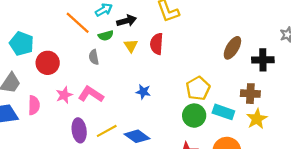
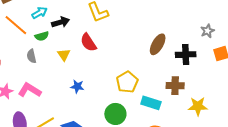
red semicircle: (157, 44) -> (88, 42), turned -36
yellow triangle: (131, 46) -> (64, 55), moved
green circle: (194, 116) -> (115, 114), moved
yellow star: (257, 119) -> (198, 106), moved, turned 30

